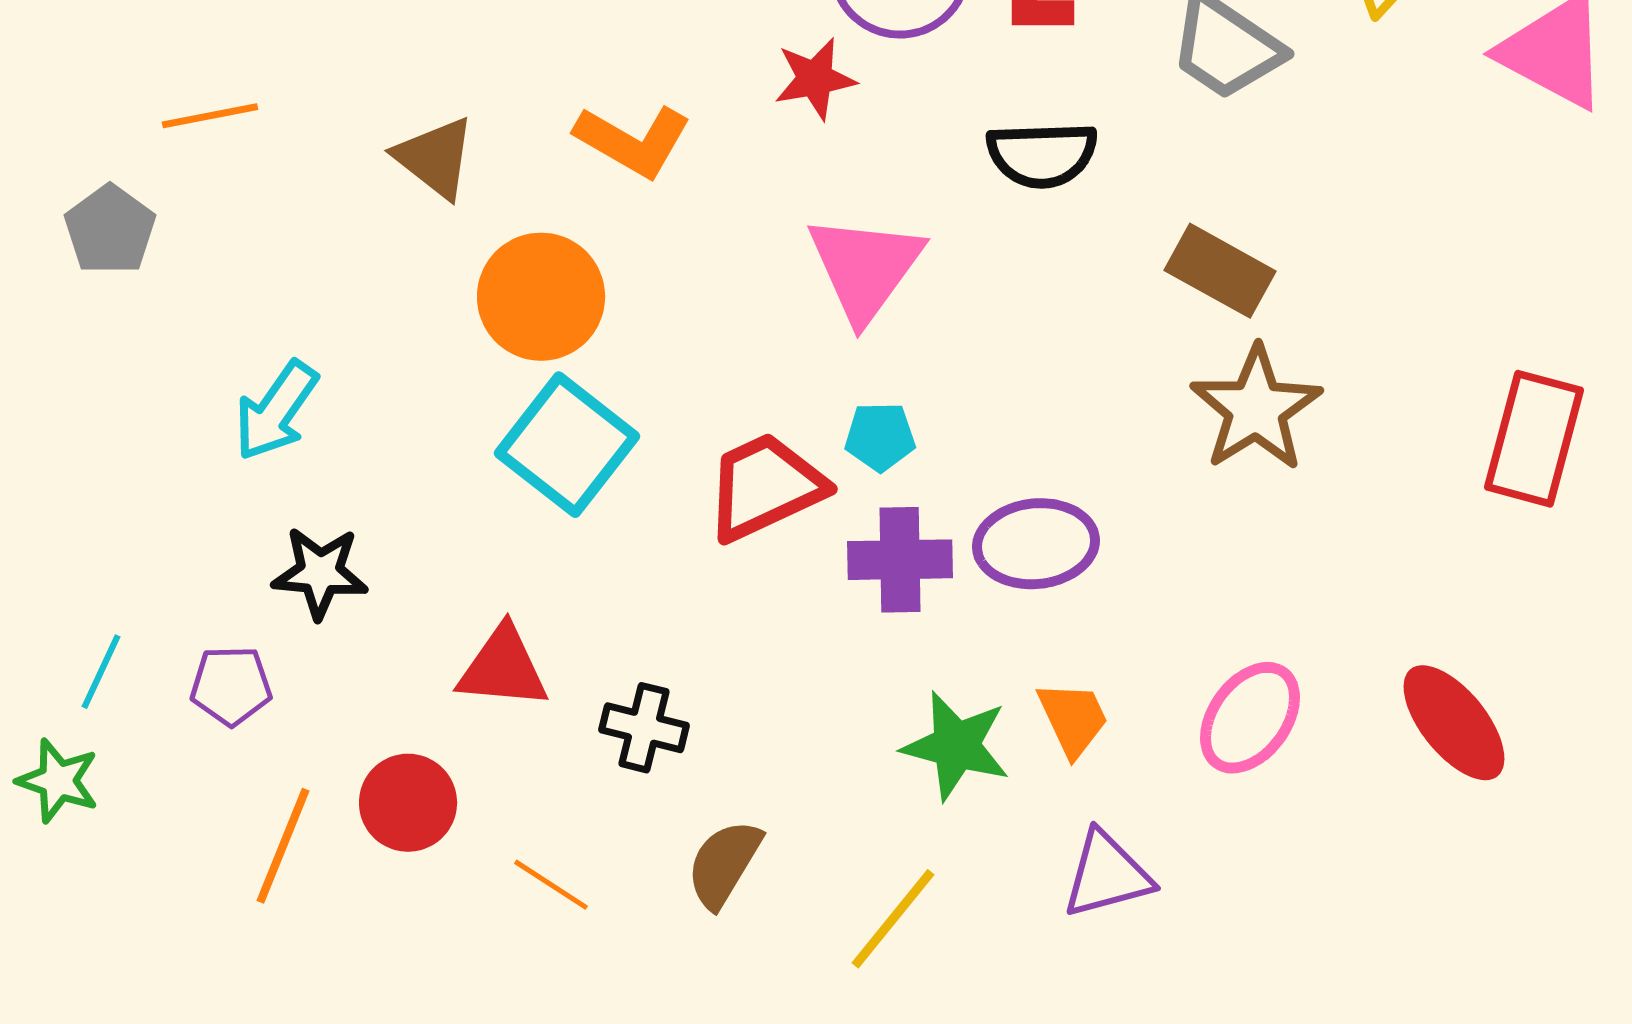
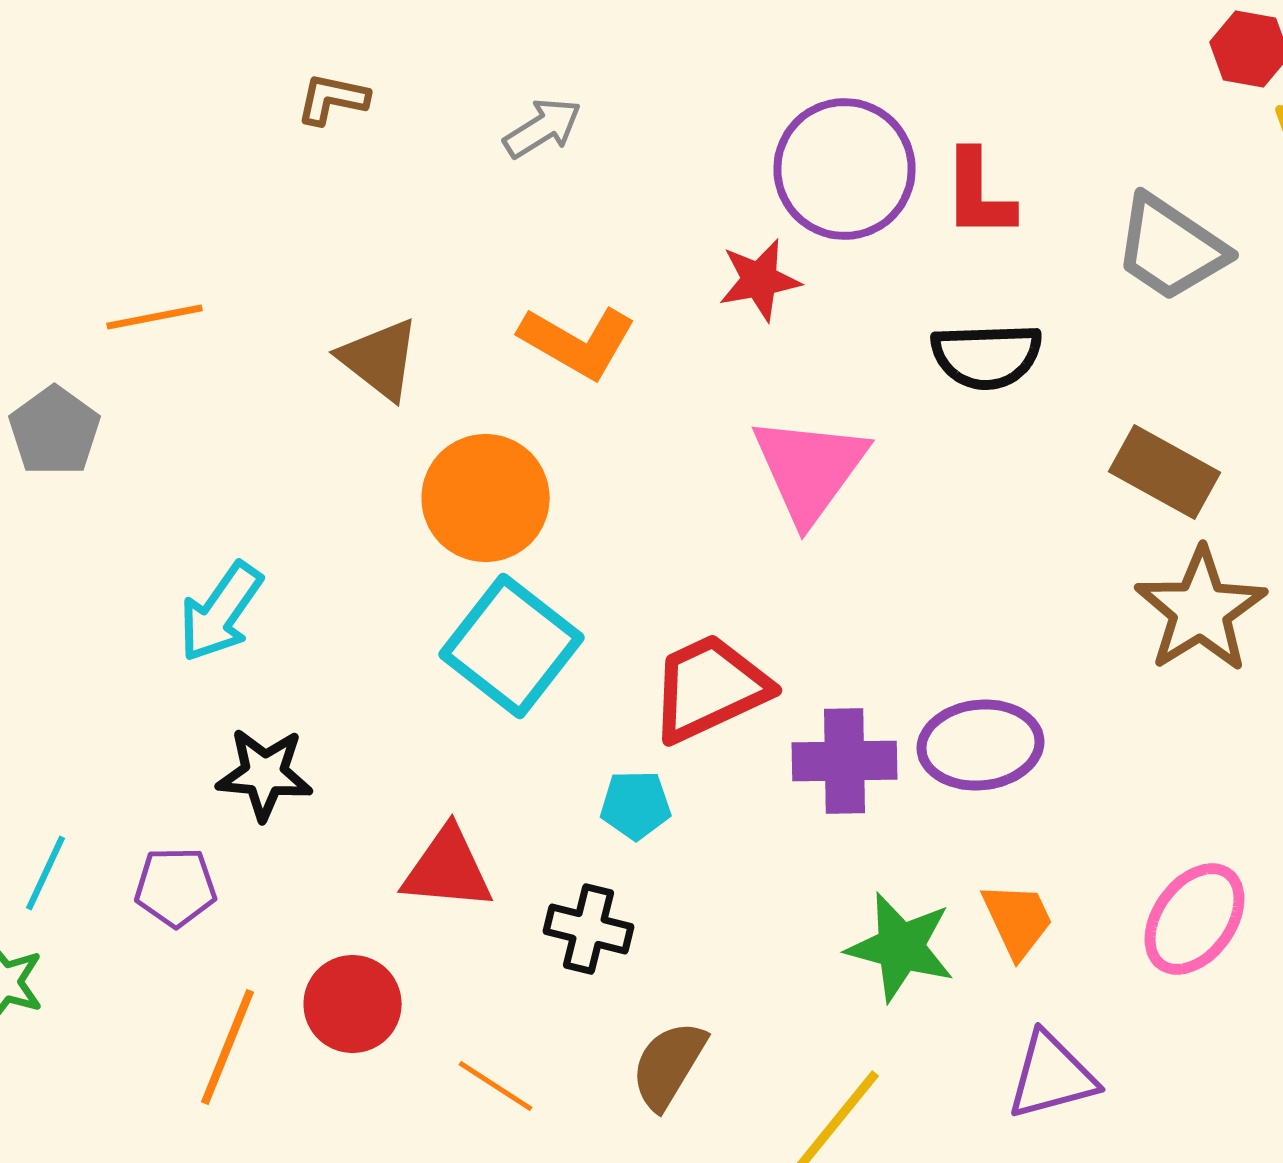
cyan pentagon: (880, 437) -> (636, 805), moved

